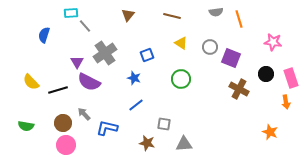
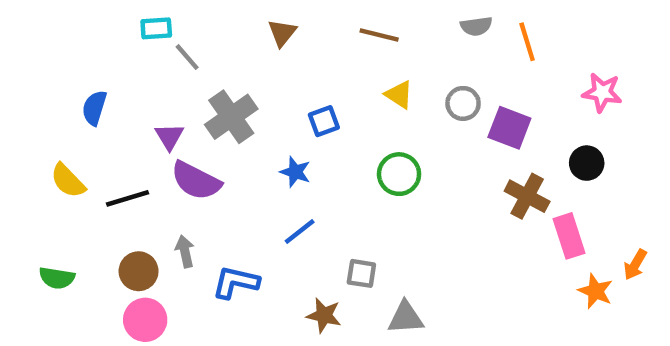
blue semicircle: (44, 35) -> (94, 108), moved
pink rectangle: (291, 78) -> (569, 236), moved
orange arrow: (286, 102) -> (635, 265), moved, turned 40
gray arrow: (84, 114) -> (185, 251), turned 32

